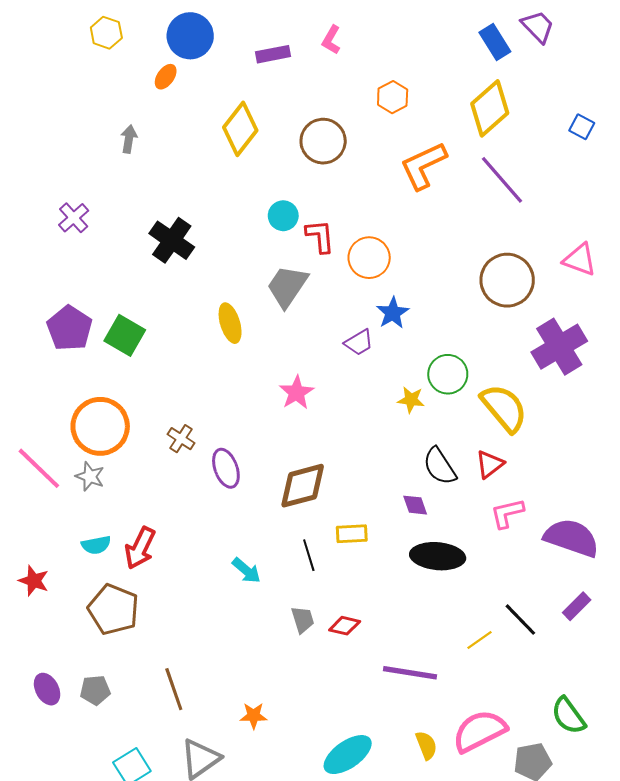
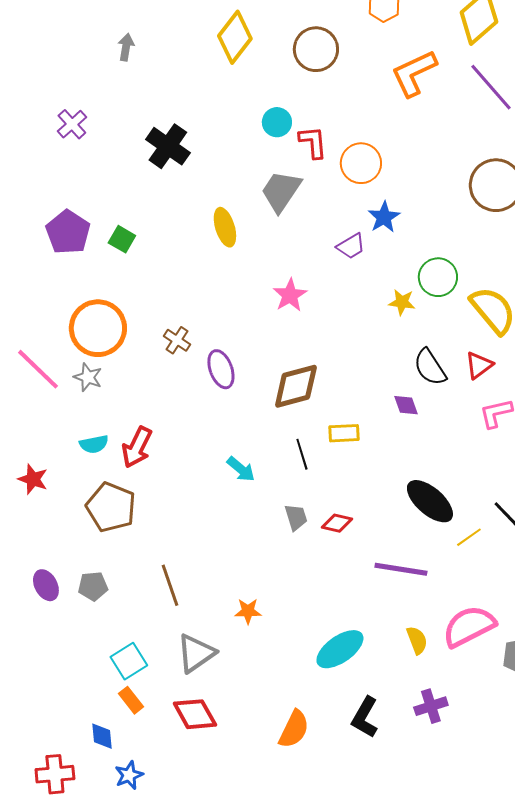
green square: (125, 335) -> (122, 239), size x0.7
black ellipse: (438, 556) -> (430, 501), moved, turned 36

